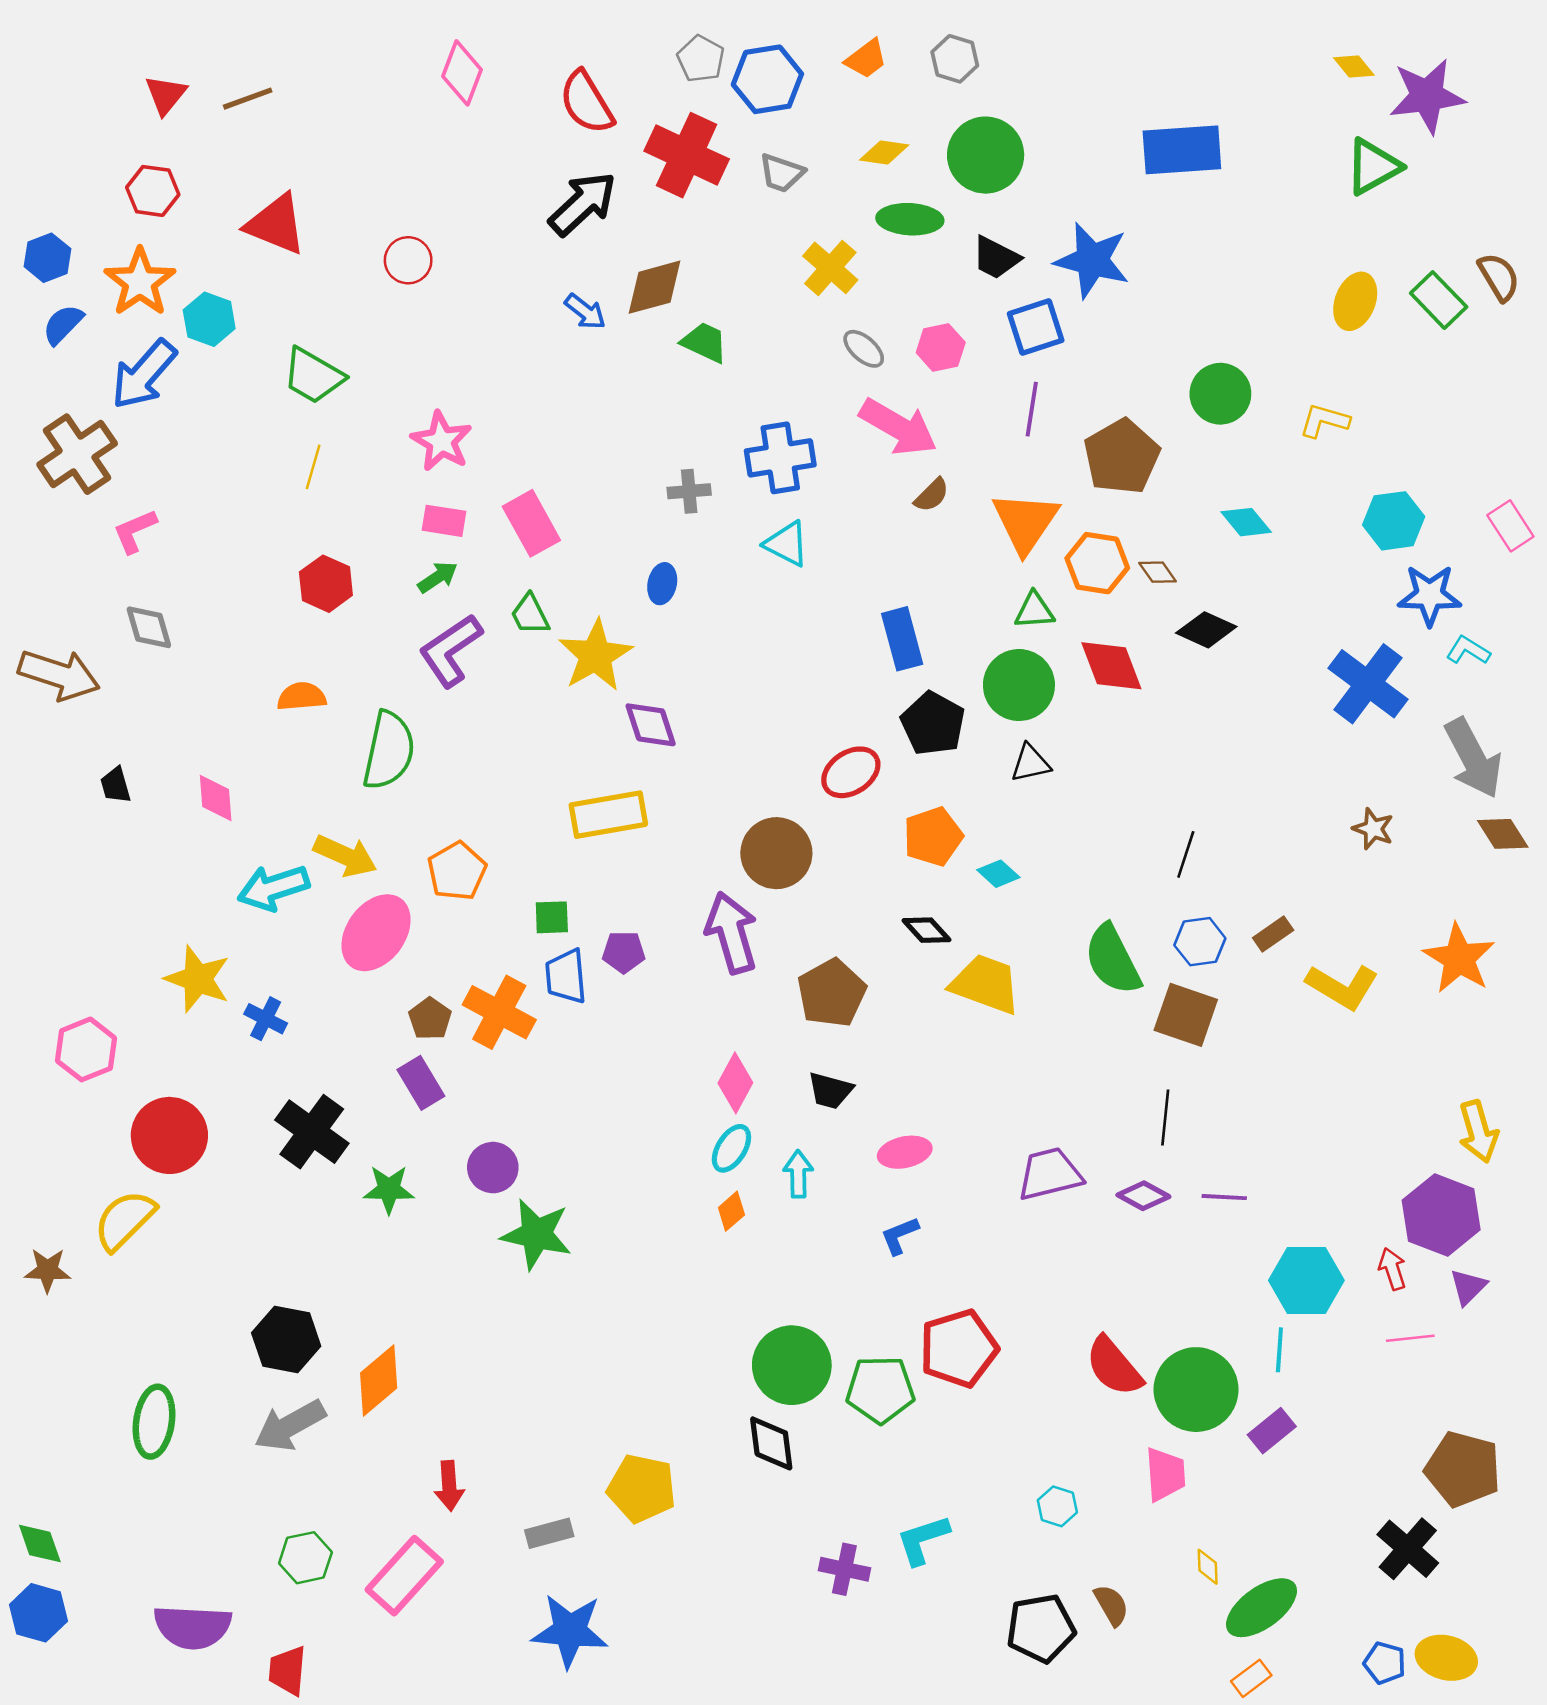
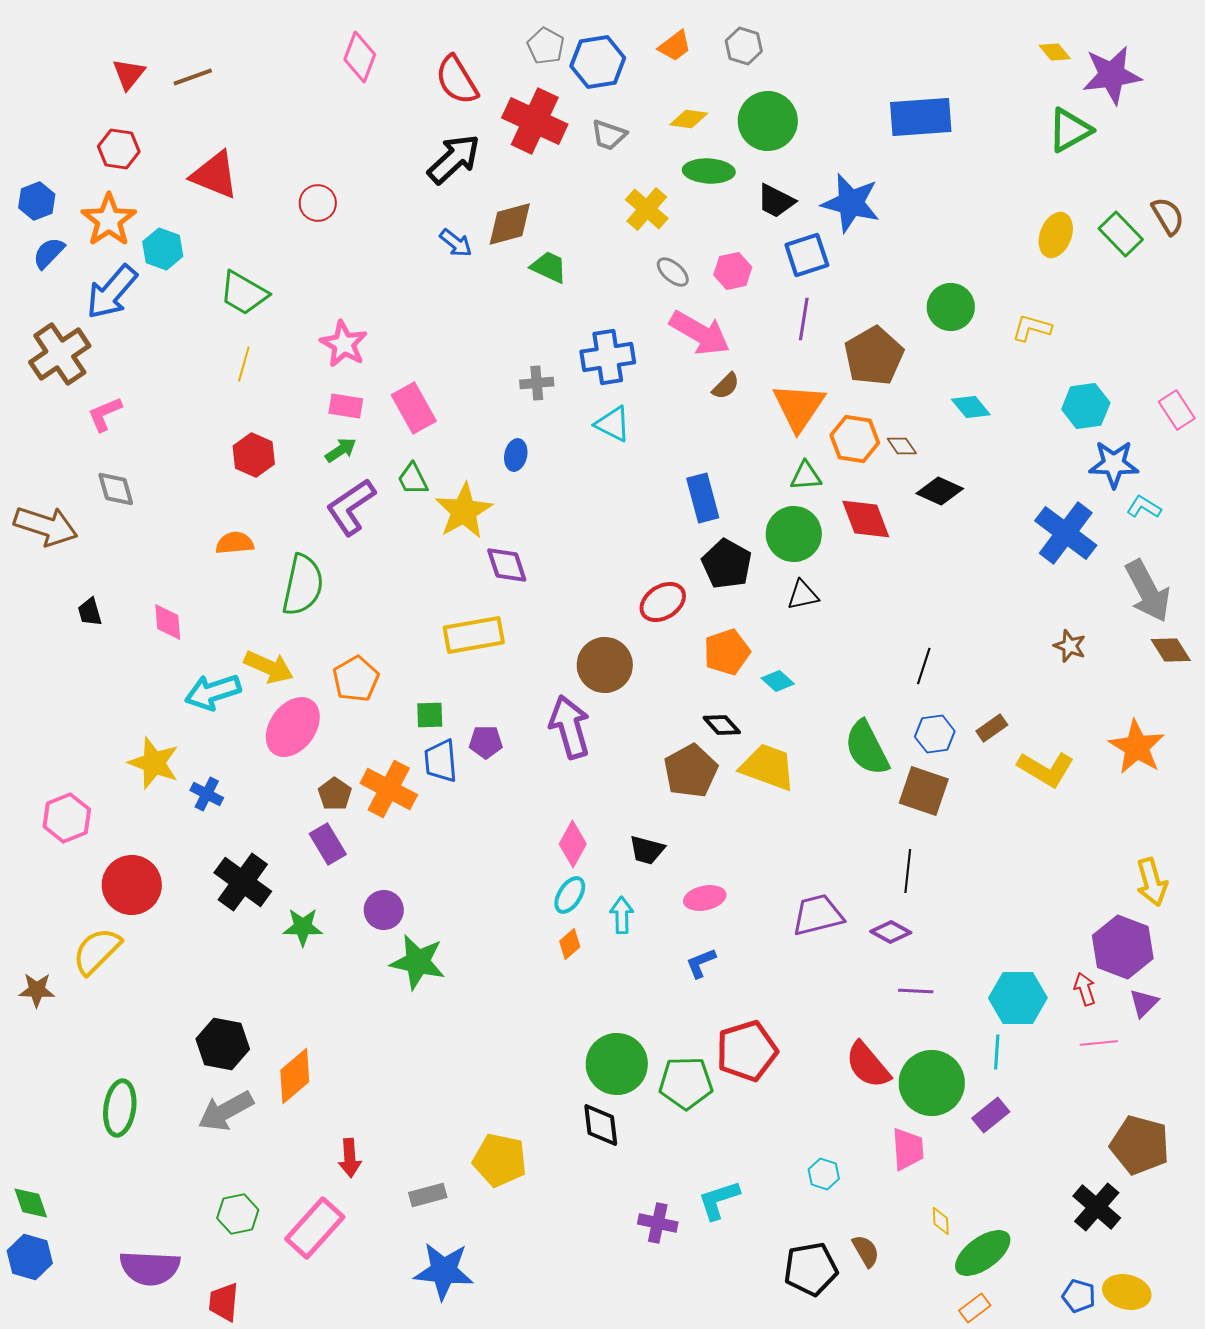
brown pentagon: (832, 993) -> (691, 771), moved
purple line: (1224, 1197) -> (916, 991), moved

